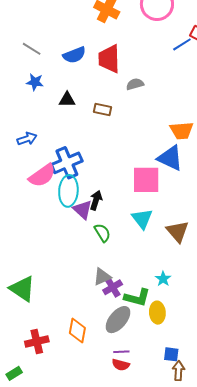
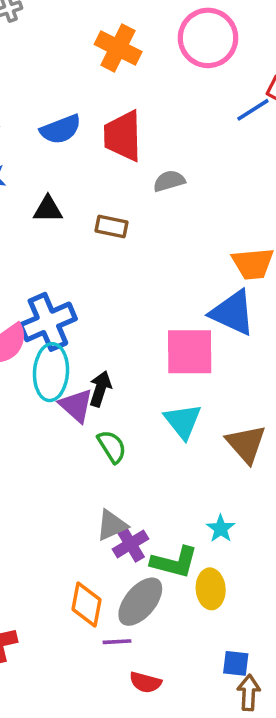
orange diamond: (77, 331) -> (87, 604), moved
purple line: (121, 352) -> (117, 642), moved

